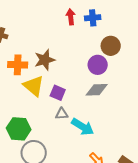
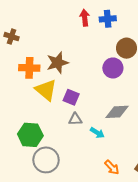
gray diamond: (97, 90) -> (117, 112), moved
cyan arrow: (83, 127) -> (97, 133), size x0.6

